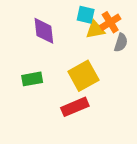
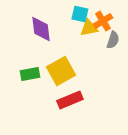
yellow square: (83, 76) -> (61, 71), moved

